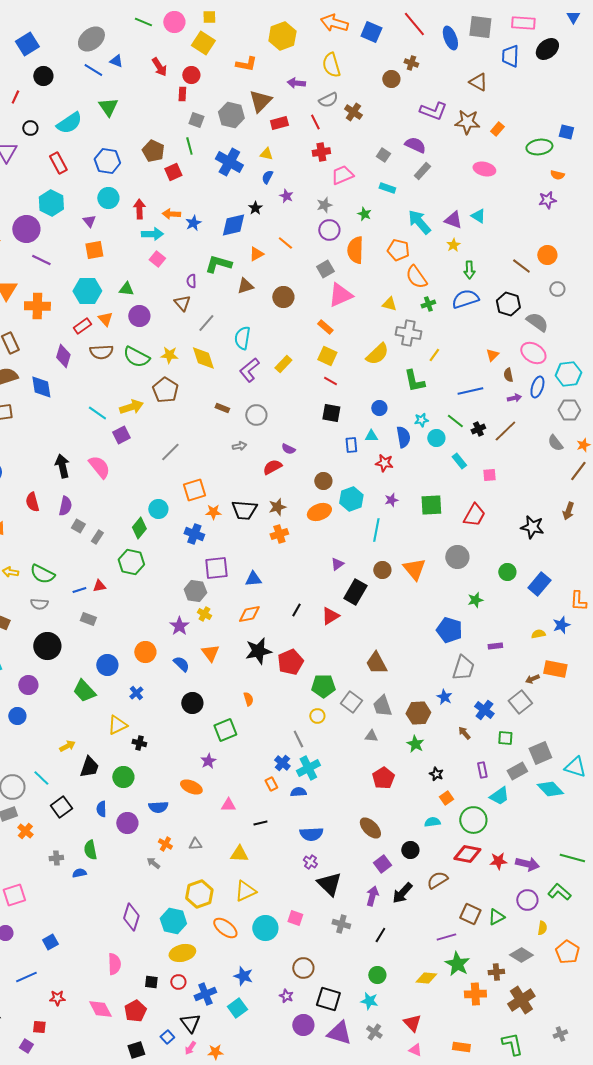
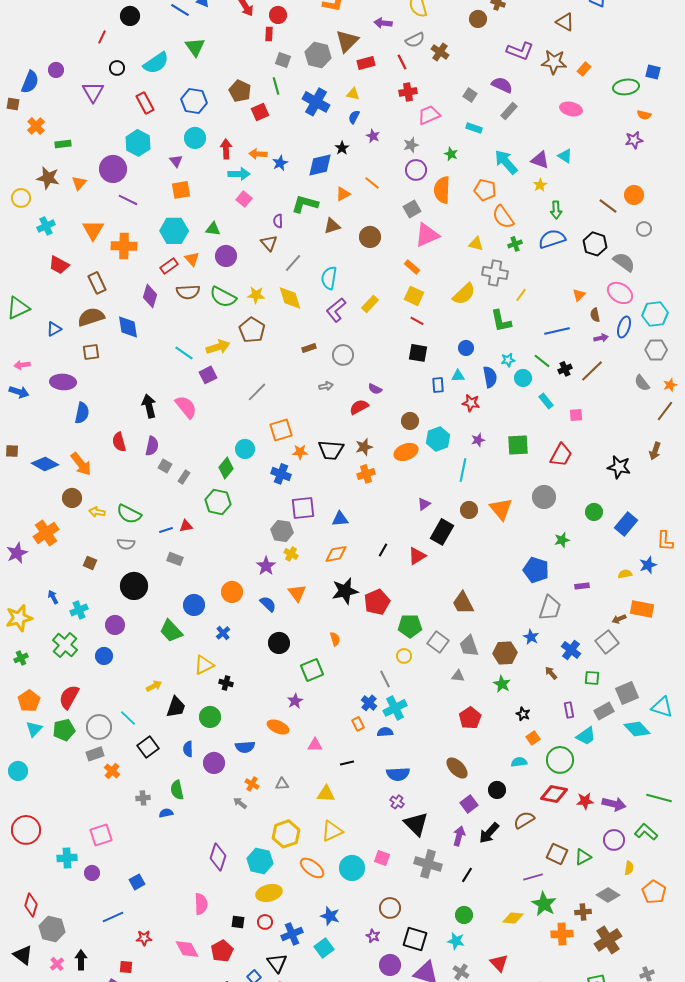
brown rectangle: (222, 408) -> (309, 348), turned -40
gray cross: (341, 924) -> (428, 864), size x1.5

